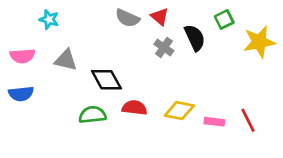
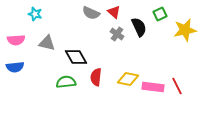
red semicircle: (134, 108) -> (96, 77), turned -90
pink rectangle: (214, 122) -> (153, 87), size x1.5

